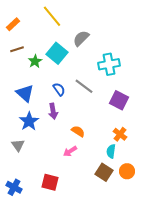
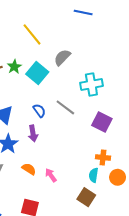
green star: (35, 61) -> (14, 67), moved
orange semicircle: (78, 131) -> (29, 169), moved
orange cross: (120, 134) -> (103, 157), turned -32
pink arrow: (70, 151) -> (51, 175), turned 88
orange circle: (127, 171) -> (118, 177), moved

